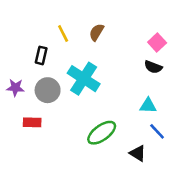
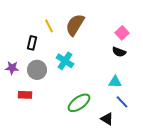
brown semicircle: (97, 32) -> (75, 25), size x1.6
cyan cross: (84, 79) -> (65, 61), size x0.7

